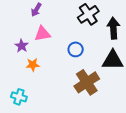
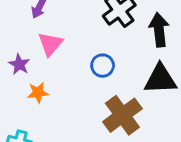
pink triangle: (42, 34) -> (50, 44), turned -36

